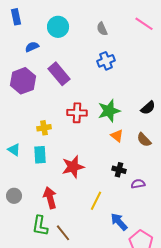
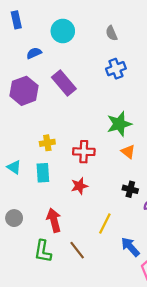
red cross: (77, 113) -> (84, 152), moved
red star: (73, 167) -> (79, 186), size x0.7
brown line: (63, 233) -> (77, 250), moved

